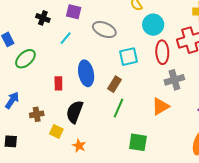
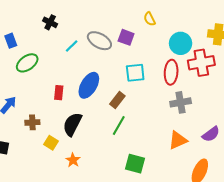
purple square: (74, 12) -> (126, 37), moved
cyan circle: (153, 25) -> (181, 43), moved
gray ellipse: (104, 30) -> (99, 41), moved
blue ellipse: (86, 73) -> (89, 85), turned 35
orange triangle: (160, 106) -> (178, 140), moved

